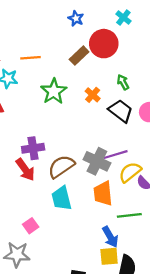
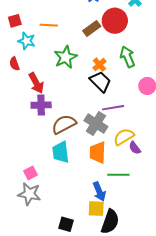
green arrow: (123, 82) -> (128, 57), size x1.5
black trapezoid: (121, 111) -> (100, 82), moved
purple line: (115, 155) -> (113, 108), moved
red arrow: (25, 170) -> (36, 83), moved
gray star: (17, 254) -> (29, 194), moved

